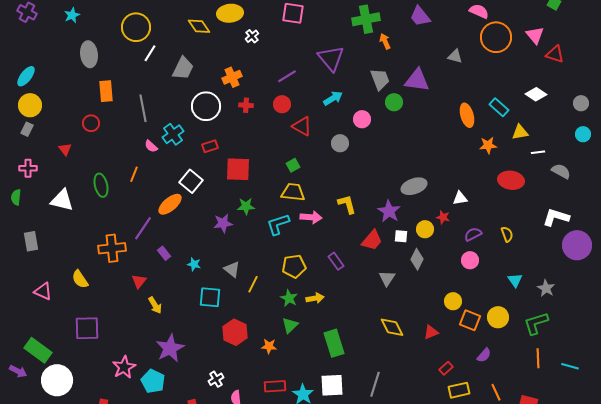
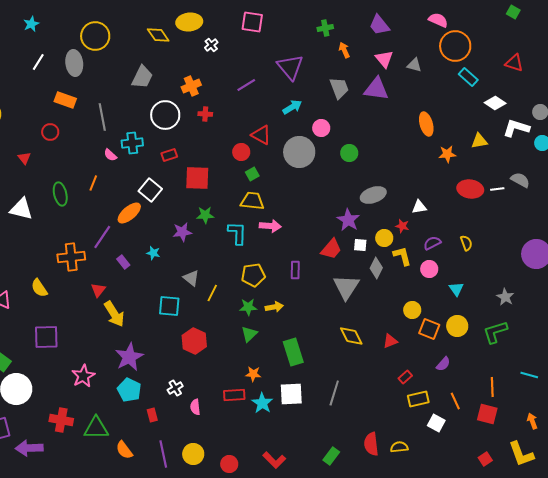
green cross: (366, 19) -> (325, 28), size x0.6
pink triangle: (535, 35) -> (384, 59), moved
white line: (150, 53) -> (38, 62), moved
gray ellipse: (89, 54) -> (74, 63), moved
orange rectangle: (106, 91) -> (65, 100), turned -65
green circle: (394, 102) -> (349, 153), moved
red circle: (282, 104) -> (241, 152), moved
cyan rectangle: (499, 107) -> (468, 77), moved
cyan cross: (173, 134) -> (132, 143), turned 30
gray circle: (340, 143) -> (299, 152), size x1.8
white line: (538, 152) -> (497, 189), moved
yellow L-shape: (347, 204) -> (402, 256), moved
white L-shape: (556, 217) -> (516, 128), moved
cyan L-shape: (278, 224) -> (237, 233), turned 110
purple rectangle: (336, 261) -> (295, 270), turned 36
cyan star: (194, 264) -> (153, 253), moved
gray triangle: (387, 278) -> (346, 287), size x1.6
cyan triangle: (515, 280) -> (456, 289), moved
green star: (289, 298) -> (248, 307), turned -30
yellow arrow: (155, 305) -> (114, 314), size x1.5
orange star: (269, 346) -> (253, 374), moved
orange line: (538, 358) -> (492, 387), moved
cyan pentagon: (153, 381) -> (129, 390), moved

